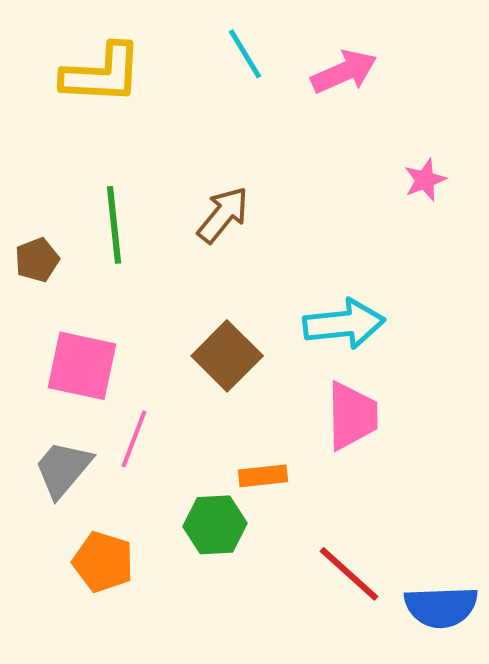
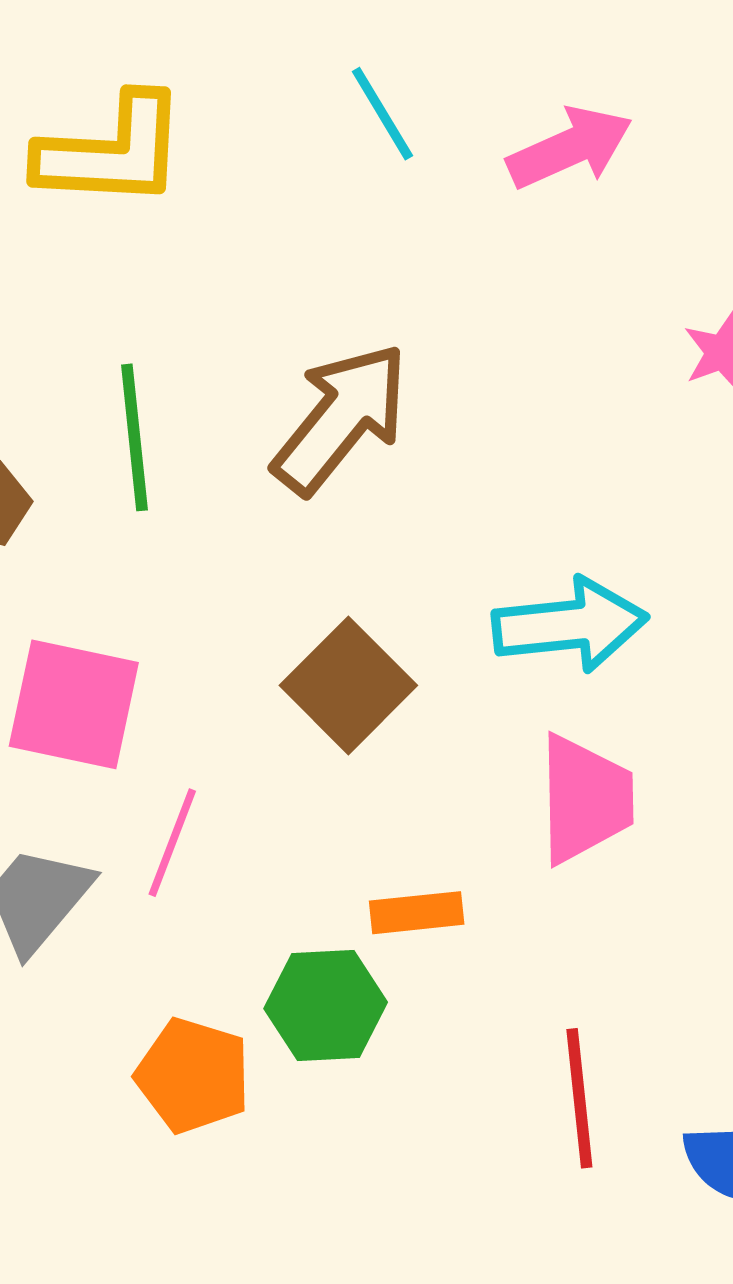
brown arrow: (223, 215) -> (341, 418), size x1.4
orange pentagon: (103, 562) -> (193, 1076), moved
red line: (349, 574) -> (579, 1098), turned 42

